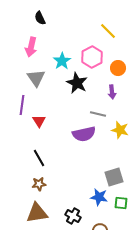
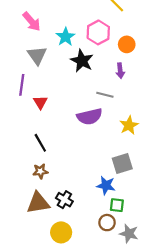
pink arrow: (31, 47) -> (32, 21), turned -54
yellow star: (120, 130) -> (129, 125), moved, turned 30
green square: (121, 203) -> (117, 205), moved
black cross: (73, 216) -> (64, 200), moved

